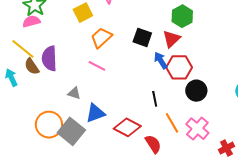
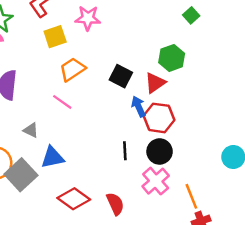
black circle: (196, 91) -> (160, 151), moved
orange line: (172, 123) -> (191, 196), moved
red diamond: (127, 127) -> (74, 199), moved
pink cross: (197, 129) -> (156, 181), moved

